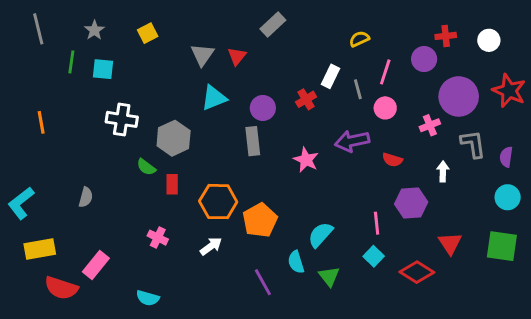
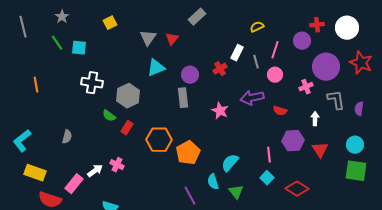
gray line: (38, 29) -> (23, 27), moved
gray star: (94, 30) -> (62, 17), moved
white circle: (489, 40) -> (347, 28), size x1.5
green line: (71, 62) -> (57, 43), turned -42
red rectangle: (172, 184) -> (127, 128), turned 32
cyan circle: (508, 197) -> (355, 145), moved
red triangle: (450, 243) -> (320, 150), moved
white arrow: (211, 246) -> (95, 171), moved
yellow rectangle: (40, 249) -> (35, 173), turned 30

